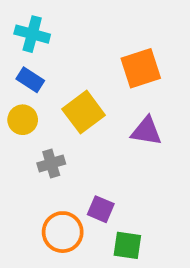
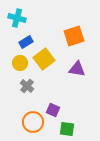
blue rectangle: (30, 80) -> (26, 42), moved, turned -64
yellow circle: (23, 120) -> (20, 63), moved
gray cross: (51, 164) -> (27, 86), turned -32

